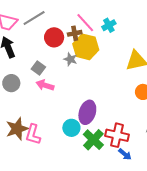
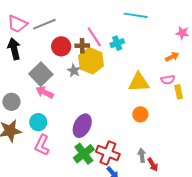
gray square: (38, 68) -> (41, 74), size x1.6
gray circle: (11, 83) -> (11, 102), moved
cyan circle: (71, 128) -> (38, 122), moved
pink L-shape: (33, 134) -> (42, 145), moved

